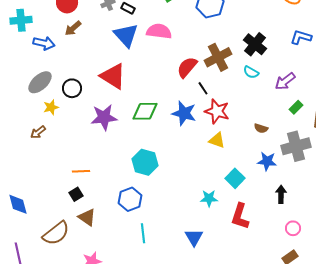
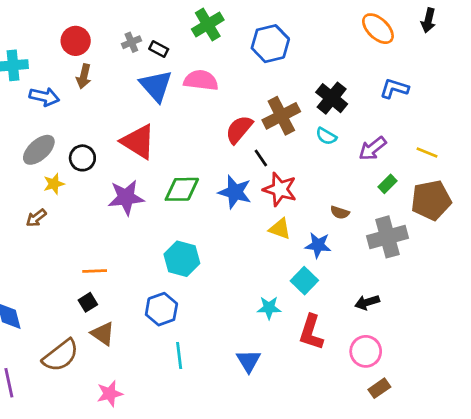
brown arrow: (73, 28) -> (84, 76), turned -36
blue star: (267, 161) -> (318, 245), moved
black arrow: (281, 194) -> (367, 302), turned -108
pink circle: (293, 228) -> (366, 351), moved, size x1.5

